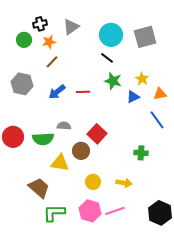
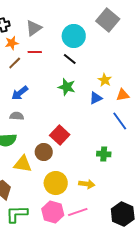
gray square: (145, 37) -> (108, 20), moved, turned -35
green star: (113, 81) -> (67, 87), moved
red line: (83, 92) -> (35, 52), moved
gray semicircle: (64, 126) -> (17, 116), moved
yellow circle: (93, 182) -> (56, 183), size x1.5

